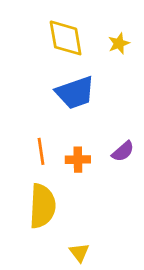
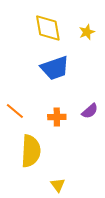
orange line: (41, 151) -> (15, 111), moved, turned -42

